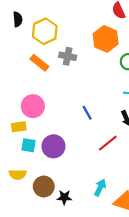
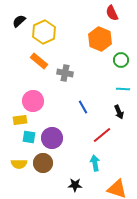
black semicircle: (18, 19) -> (19, 21), turned -128
gray cross: (68, 56) -> (65, 73), moved
brown circle: (44, 186) -> (43, 163), moved
cyan arrow: (100, 188) -> (95, 163), moved, turned -35
black star: (64, 197) -> (75, 185), moved

